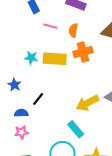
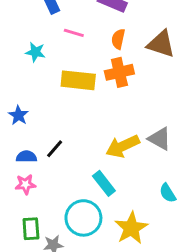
orange semicircle: (73, 30) -> (118, 39), moved
cyan star: (31, 58) -> (35, 52), moved
black line: (38, 99) -> (55, 149), moved

